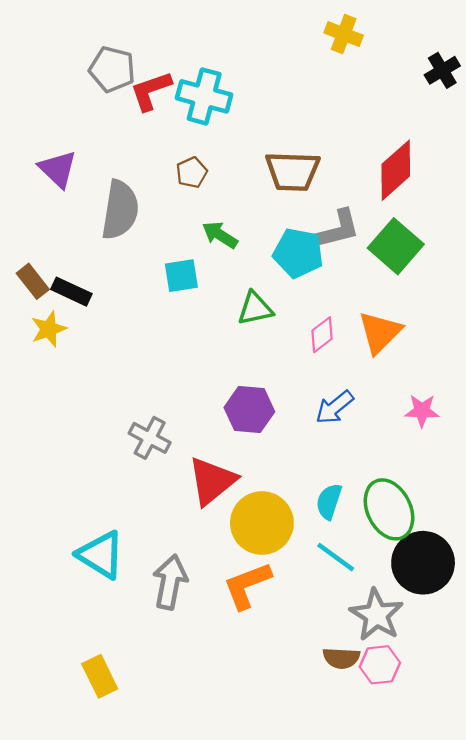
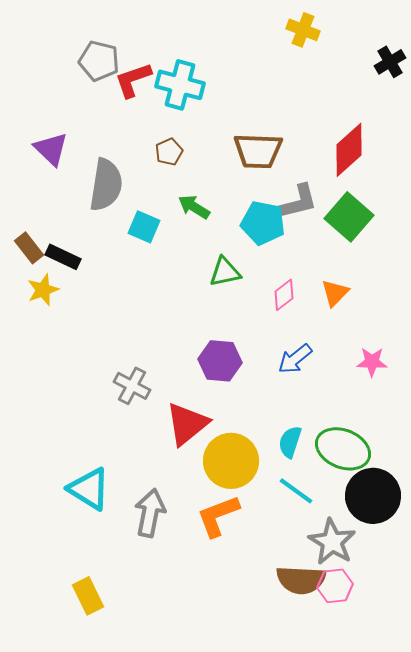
cyan square: (181, 276) -> (144, 227), moved, turned 32
orange triangle: (380, 332) -> (335, 293), size x0.7
green ellipse: (389, 509) -> (343, 449), turned -42
brown semicircle: (341, 658) -> (301, 580), size x1.5

